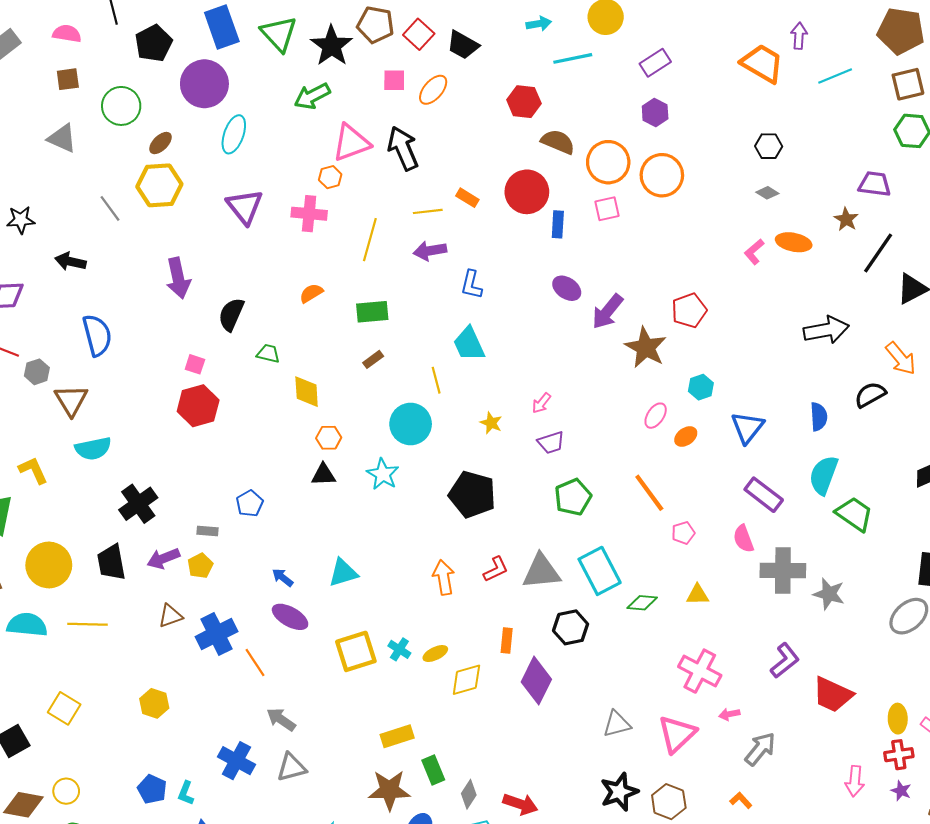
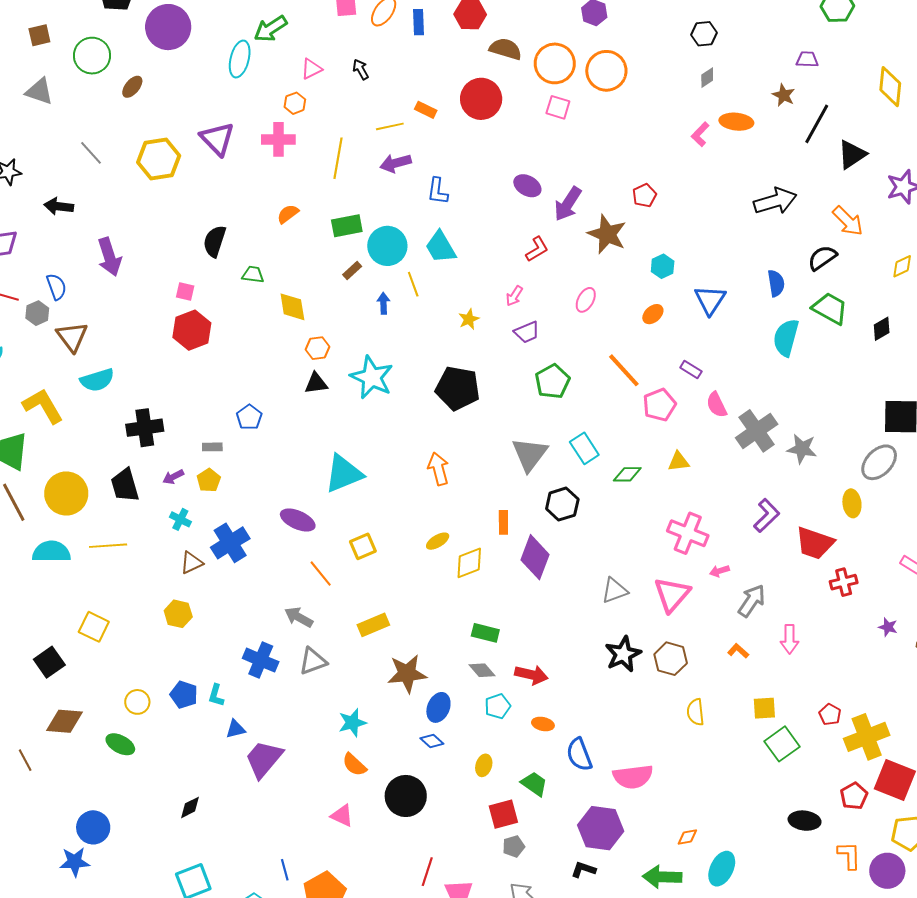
cyan ellipse: (234, 134) -> (240, 59), moved
pink triangle: (351, 143) -> (312, 69), size x0.6
black arrow: (403, 148) -> (361, 69), size x0.5
purple trapezoid: (875, 184) -> (807, 59), size x0.7
yellow hexagon: (159, 185) -> (159, 159), moved
gray diamond: (767, 193) -> (707, 78), turned -60
pink square: (607, 209) -> (558, 107), turned 35
blue rectangle: (558, 224) -> (418, 22), moved
purple arrow: (178, 278) -> (109, 257), moved
red pentagon: (689, 311) -> (644, 195), size x0.7
blue semicircle: (97, 335) -> (56, 287), moved, size x0.7
pink ellipse: (656, 416) -> (586, 300), moved
yellow star: (491, 423) -> (469, 319), turned 30
cyan circle: (411, 424) -> (387, 246), moved
yellow L-shape: (33, 470) -> (43, 406), size x1.4
cyan star: (383, 474) -> (372, 377), size x1.4
purple rectangle: (764, 495) -> (691, 370), moved, size x0.6
black cross: (138, 504) -> (145, 428), turned 33
green trapezoid: (854, 514) -> (830, 308), moved
pink pentagon: (683, 533) -> (659, 405), size x1.5
purple arrow: (163, 558) -> (173, 477), size x0.7
red L-shape: (496, 569) -> (537, 249), moved
gray cross: (783, 570) -> (757, 431), turned -30
cyan rectangle: (600, 571) -> (584, 448), size x0.7
gray triangle: (541, 572) -> (530, 454), turned -42
cyan triangle: (343, 573) -> (344, 474), size x1.4
blue arrow: (283, 577) -> (383, 303), moved, turned 55
brown triangle: (170, 616) -> (192, 563), moved
cyan cross: (399, 649) -> (180, 519), moved
yellow square: (356, 651) -> (363, 546), size x0.7
orange line: (255, 663) -> (321, 574), moved
yellow ellipse: (898, 719) -> (852, 503), moved
yellow rectangle: (397, 736) -> (373, 625), moved
red cross: (899, 755) -> (844, 582), moved
green rectangle: (433, 770) -> (485, 633), moved, turned -48
pink arrow: (855, 781) -> (790, 639), moved
yellow circle: (66, 791) -> (137, 702), moved
gray diamond: (469, 794) -> (482, 670), turned -68

